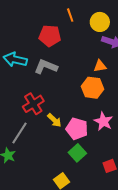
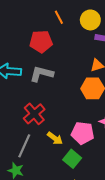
yellow arrow: (54, 120) -> (55, 138), moved
green square: (77, 153) -> (72, 159), moved

